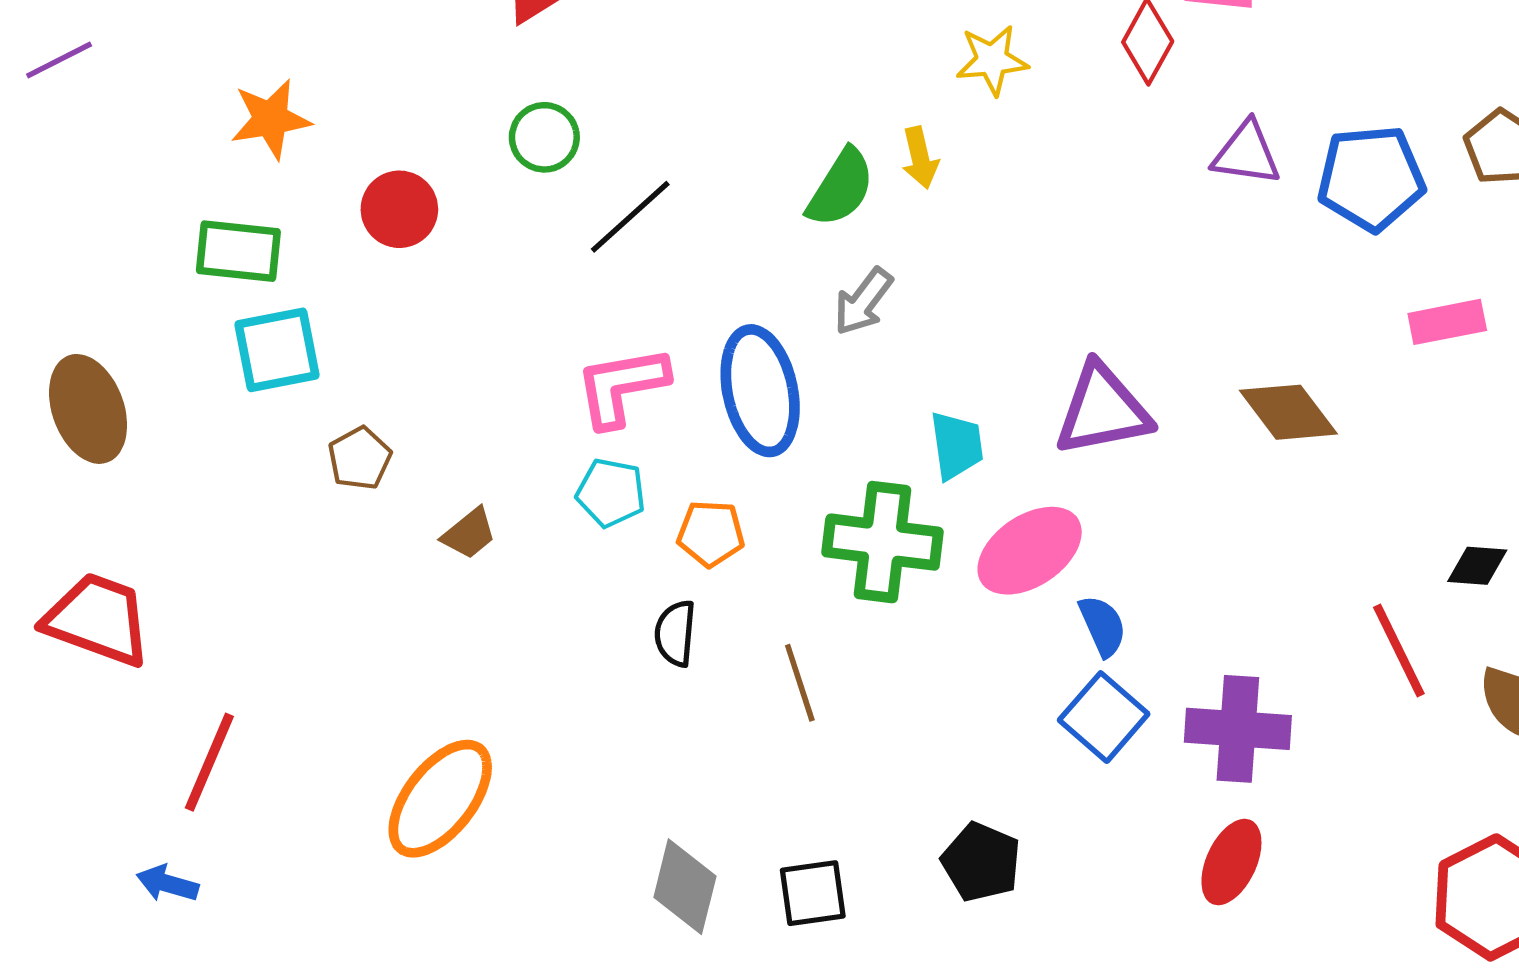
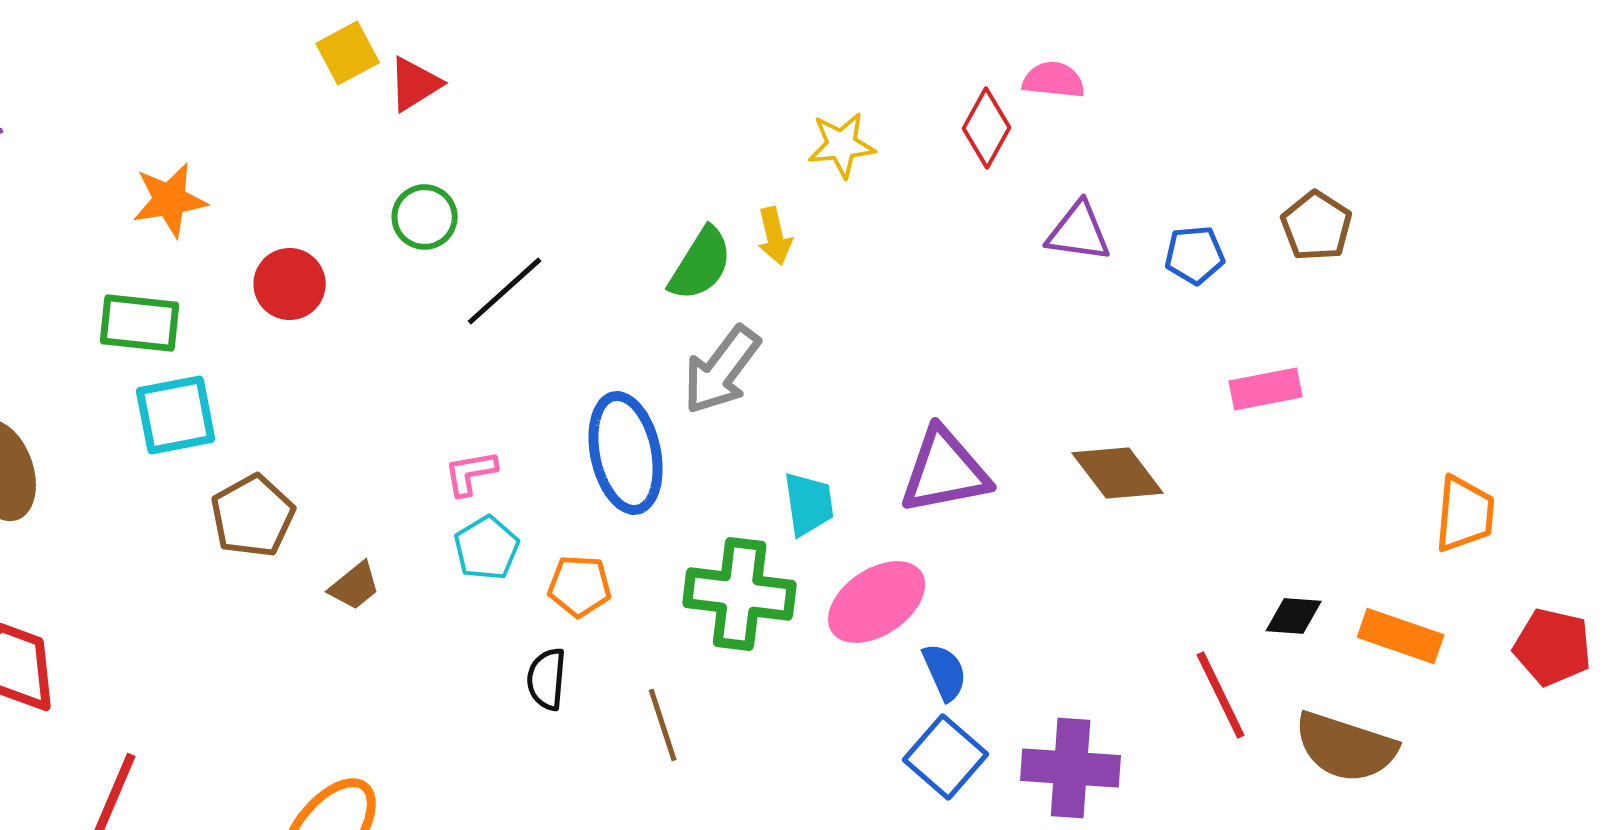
blue pentagon: (1371, 178) -> (1195, 255), size x0.6
gray arrow: (863, 302) -> (722, 370), size x1.4
pink L-shape: (622, 386) -> (471, 473), moved, size x0.6
brown pentagon: (360, 458) -> (253, 516), size x1.4
cyan pentagon: (611, 493) -> (487, 548), turned 30

